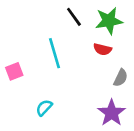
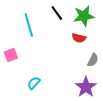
cyan line: (54, 53) -> (29, 25), moved

